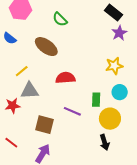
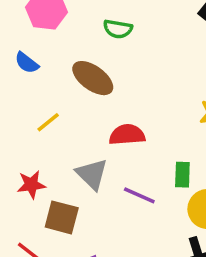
green semicircle: (60, 19) -> (118, 29), turned -35
gray triangle: (30, 91) -> (92, 174), moved, turned 48
brown square: (44, 125) -> (62, 217), moved

